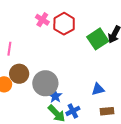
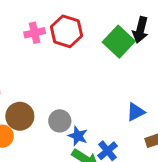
pink cross: (42, 20) -> (35, 33), turned -32
gray circle: (45, 83) -> (60, 121), size x0.6

